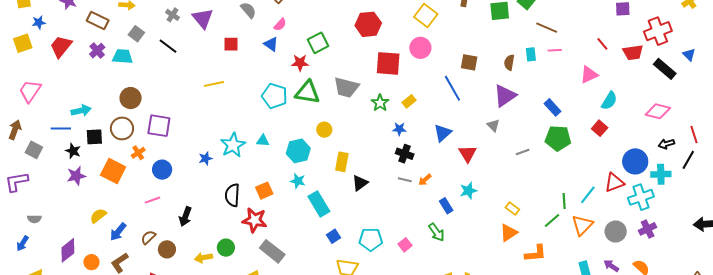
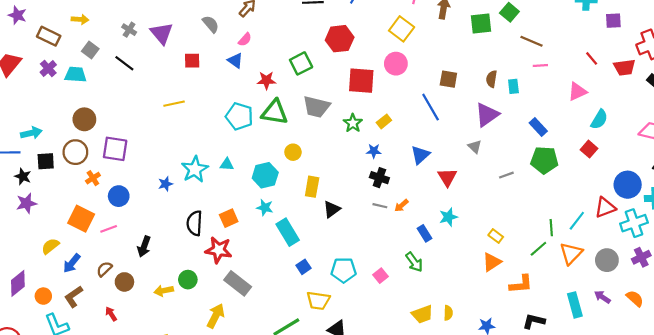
green square: (318, 43) -> (301, 63), moved
cyan rectangle: (531, 54) -> (513, 86), moved
orange square: (113, 171) -> (81, 219), moved

